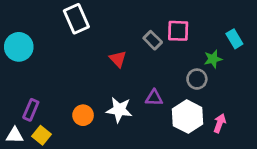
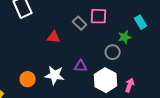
red triangle: (118, 59) -> (54, 37), turned -40

